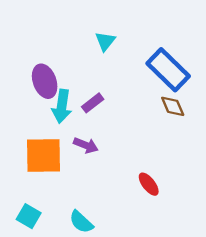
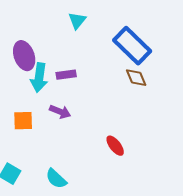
purple rectangle: (93, 103) -> (66, 75), turned 30
orange square: (43, 156) -> (23, 121), size x0.6

